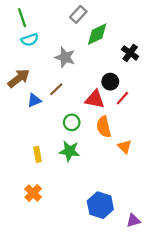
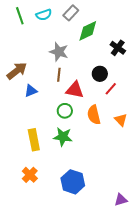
cyan semicircle: (30, 40) -> (44, 15), moved
brown line: (56, 89) -> (59, 75), moved, turned -40
red triangle: (95, 99) -> (75, 90), moved
orange triangle: (125, 147) -> (121, 120), moved
yellow rectangle: (37, 154) -> (34, 140), size x1.5
blue hexagon: (100, 205) -> (73, 182), moved

